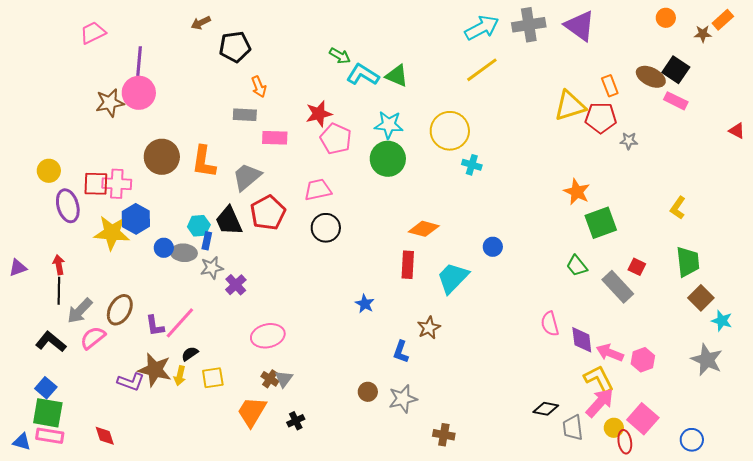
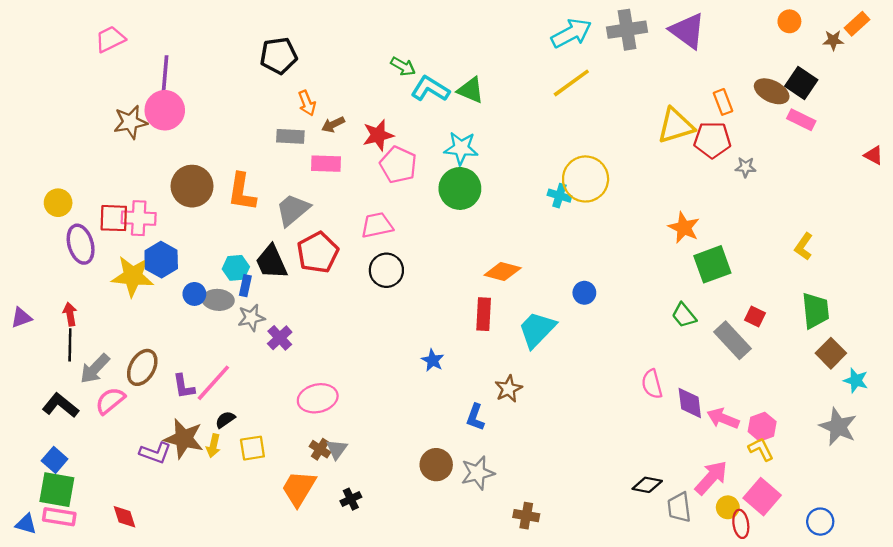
brown arrow: (201, 23) -> (333, 124), moved
yellow circle: (450, 131) -> (586, 179), moved
yellow L-shape: (599, 379) -> (761, 449), moved, size x0.7
brown circle: (368, 392) -> (436, 465), size x1.4

